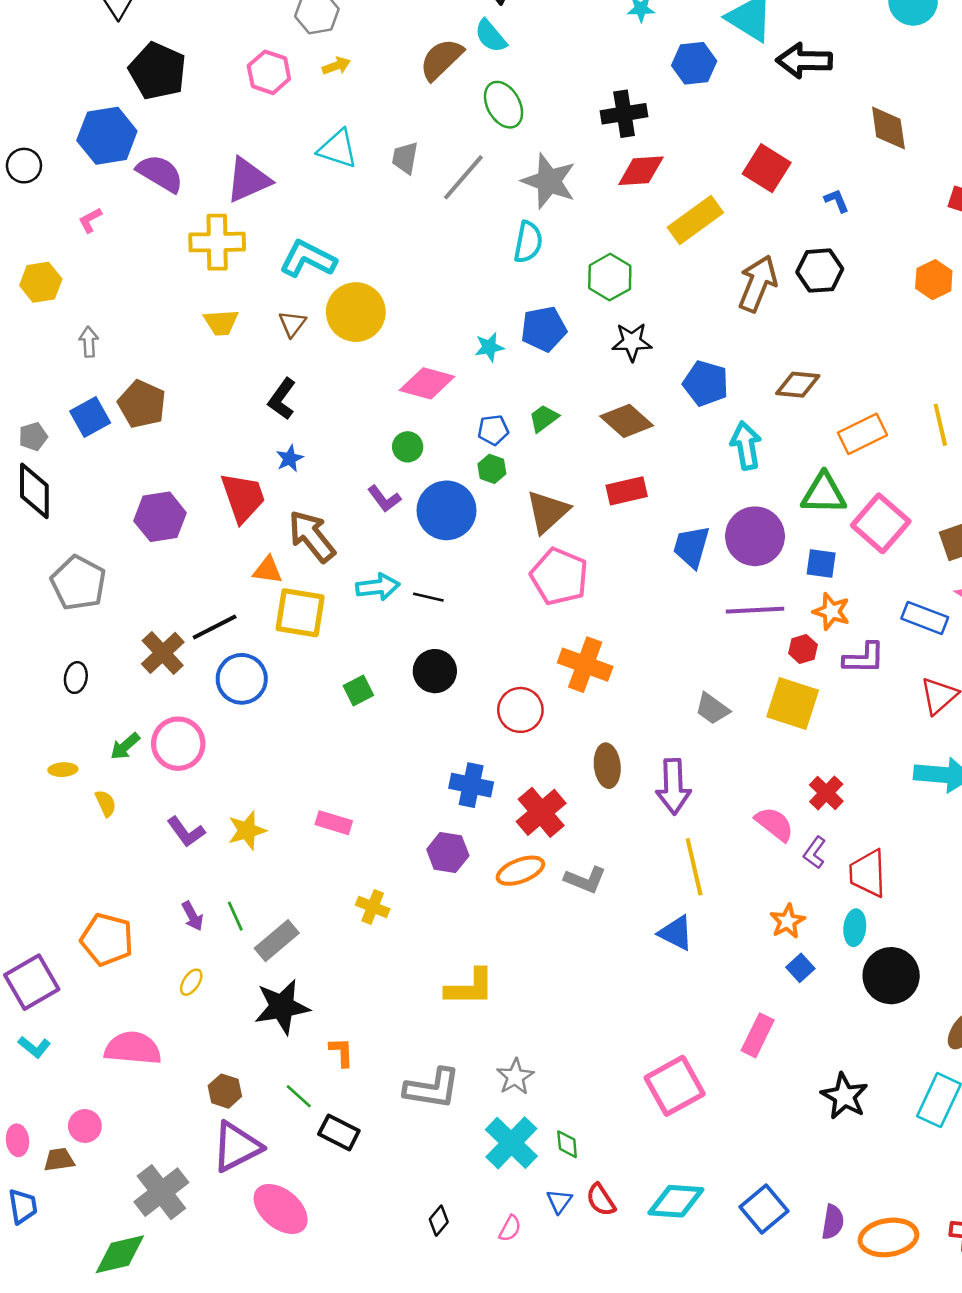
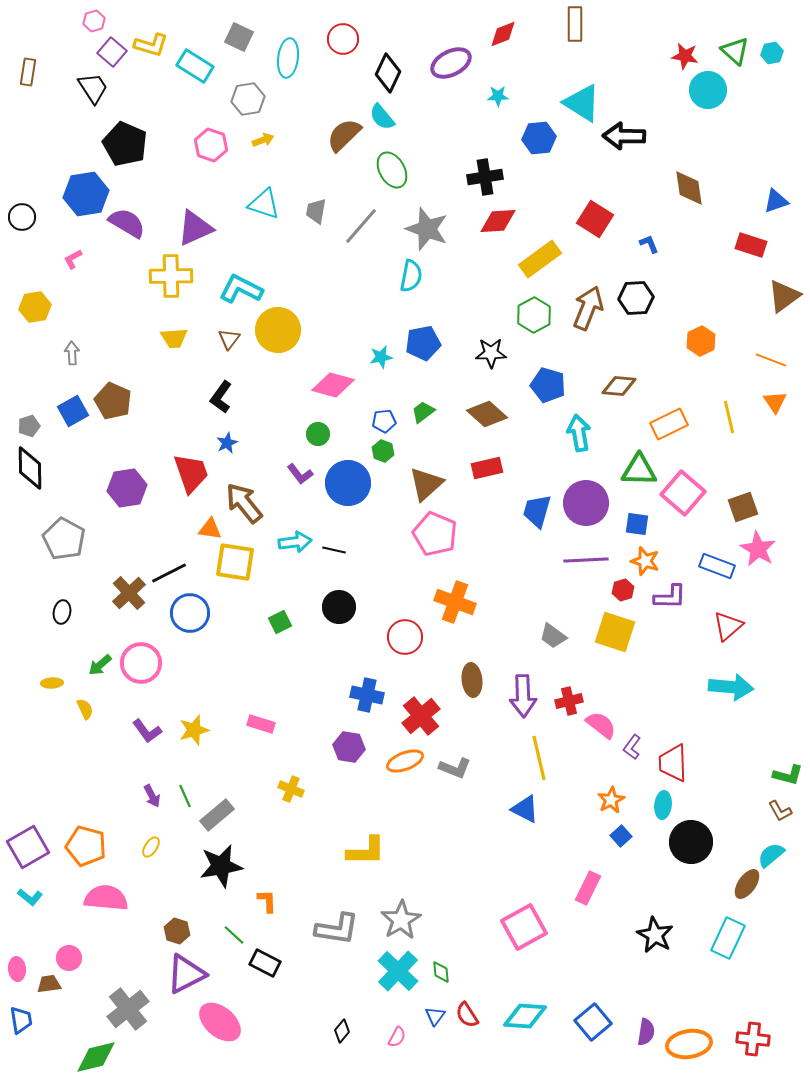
green hexagon: (610, 277) -> (534, 315), moved
orange hexagon: (934, 280) -> (701, 341), moved
red cross: (826, 793) -> (569, 701), moved, turned 32
orange pentagon: (107, 939) -> (86, 846), moved
gray star: (515, 1077) -> (401, 920), size x1.4

